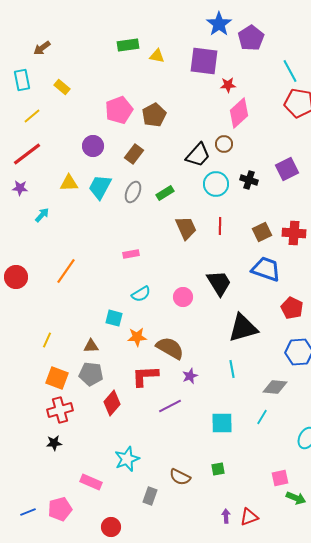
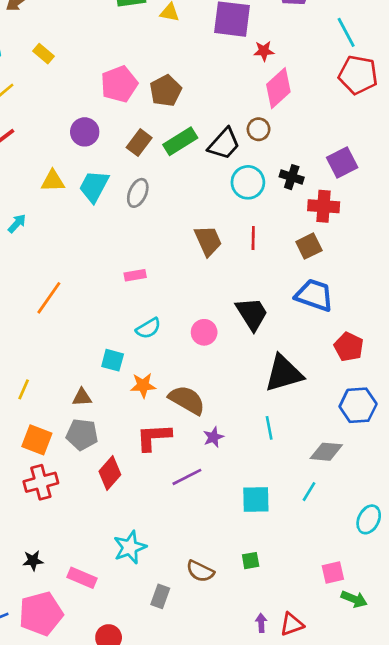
green rectangle: (165, 193) -> (180, 141), moved, size x1.4
red cross: (294, 233) -> (324, 206), moved
black star: (54, 443) -> (33, 561), moved
pink pentagon: (60, 509) -> (41, 614), size x1.4

